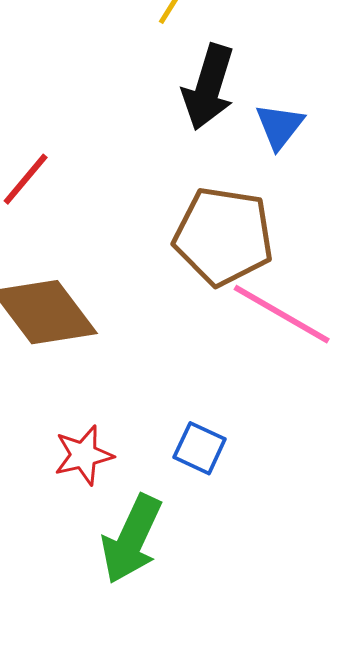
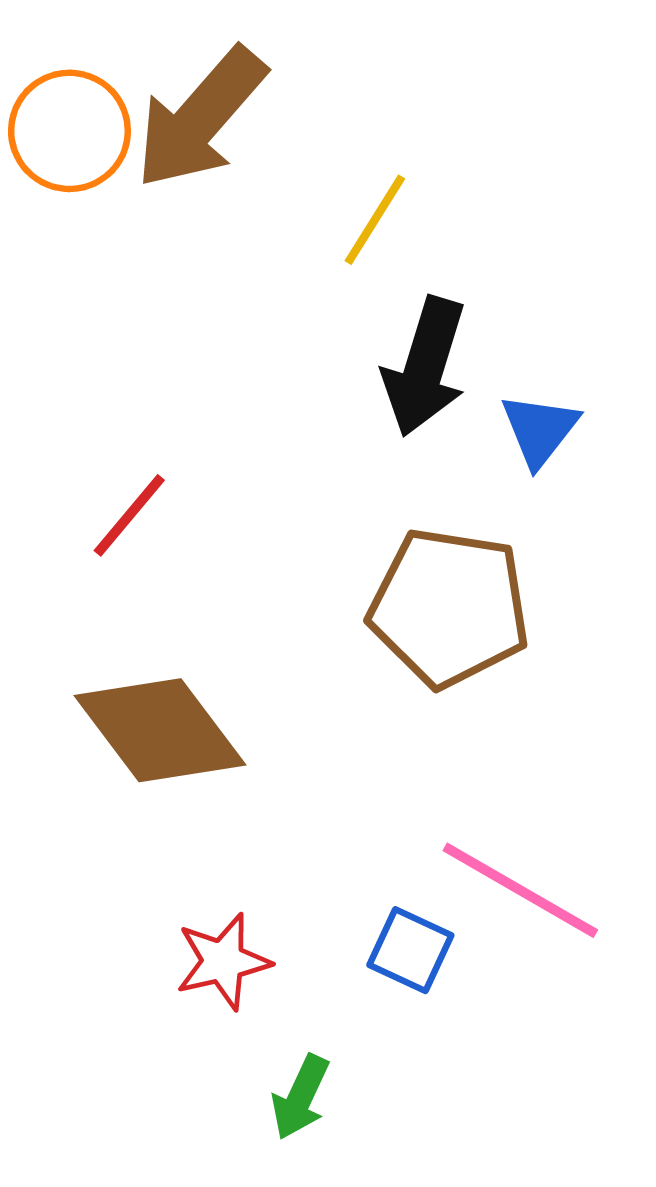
pink line: (282, 314) -> (520, 890), moved
green arrow: (132, 539) -> (301, 1097), size x0.6

